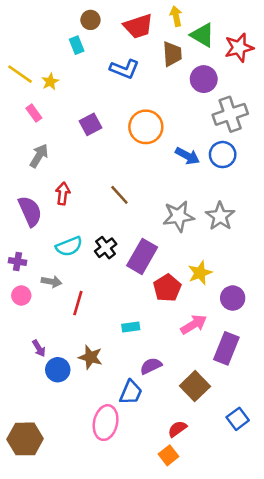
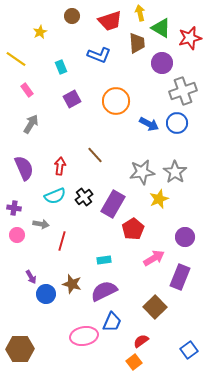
cyan rectangle: (77, 45) -> (61, 67), moved
yellow star: (50, 82) -> (40, 32), moved
red arrow: (63, 194) -> (60, 166), moved
yellow star: (200, 273) -> (159, 199), moved
purple semicircle: (151, 366) -> (104, 291), moved, size x1.5
blue trapezoid: (131, 392) -> (112, 322), moved
blue square: (238, 419) -> (189, 350), moved
pink ellipse: (106, 423) -> (84, 336), turned 68

